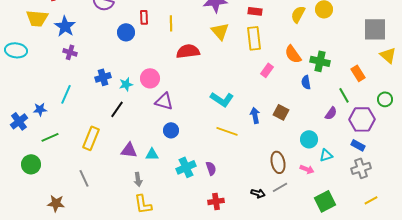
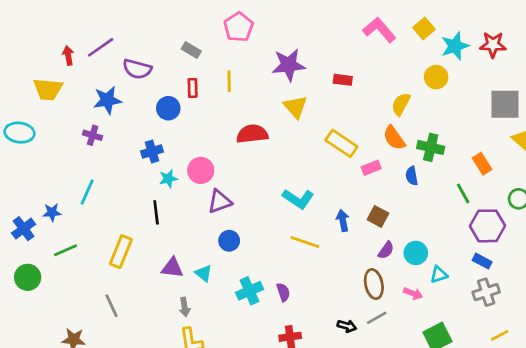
yellow semicircle: (298, 14) -> (401, 104), moved
yellow line: (171, 23) -> (229, 81), moved
blue star: (65, 26) -> (107, 100), moved, turned 30
yellow rectangle: (254, 38) -> (341, 143), moved, turned -50
pink rectangle: (267, 70) -> (371, 168), moved, turned 32
blue cross: (103, 77) -> (152, 151), moved
purple triangle: (164, 101) -> (220, 202), turned -36
black line: (117, 109) -> (156, 212), turned -42
purple semicircle: (331, 113) -> (386, 250), moved
cyan triangle: (152, 154) -> (203, 273), turned 40
green circle: (31, 164) -> (28, 277), moved

